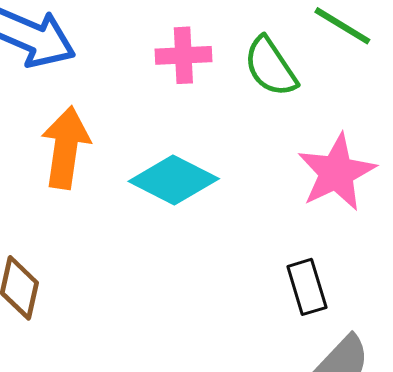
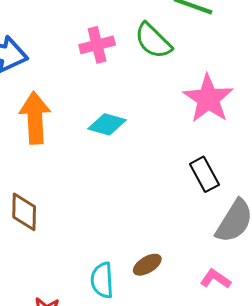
cyan diamond: (174, 180) -> (107, 124), size x0.7

